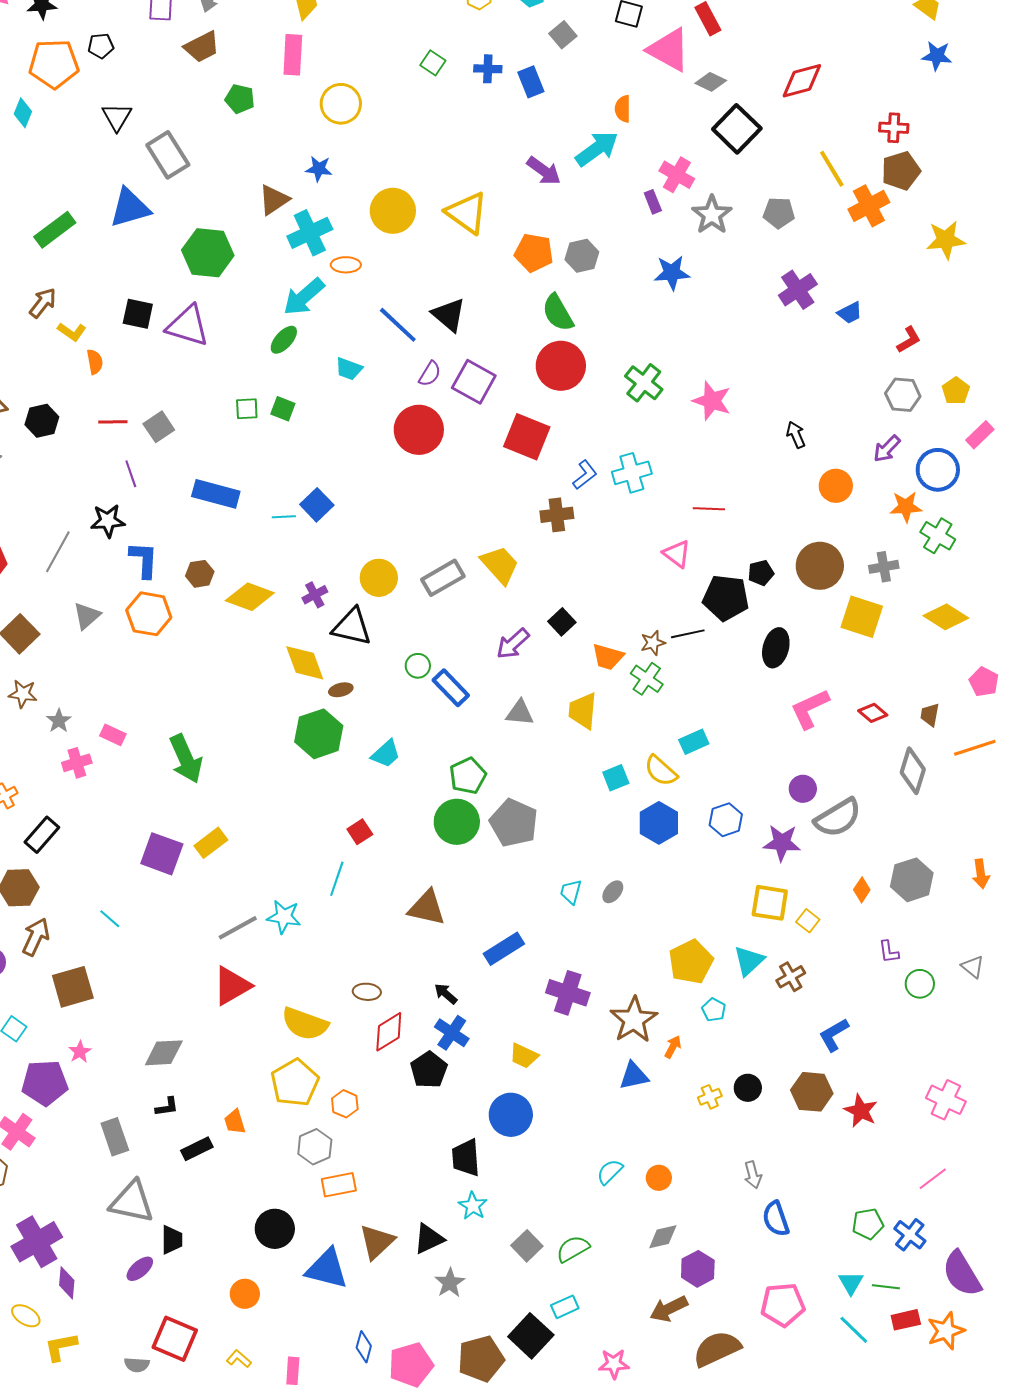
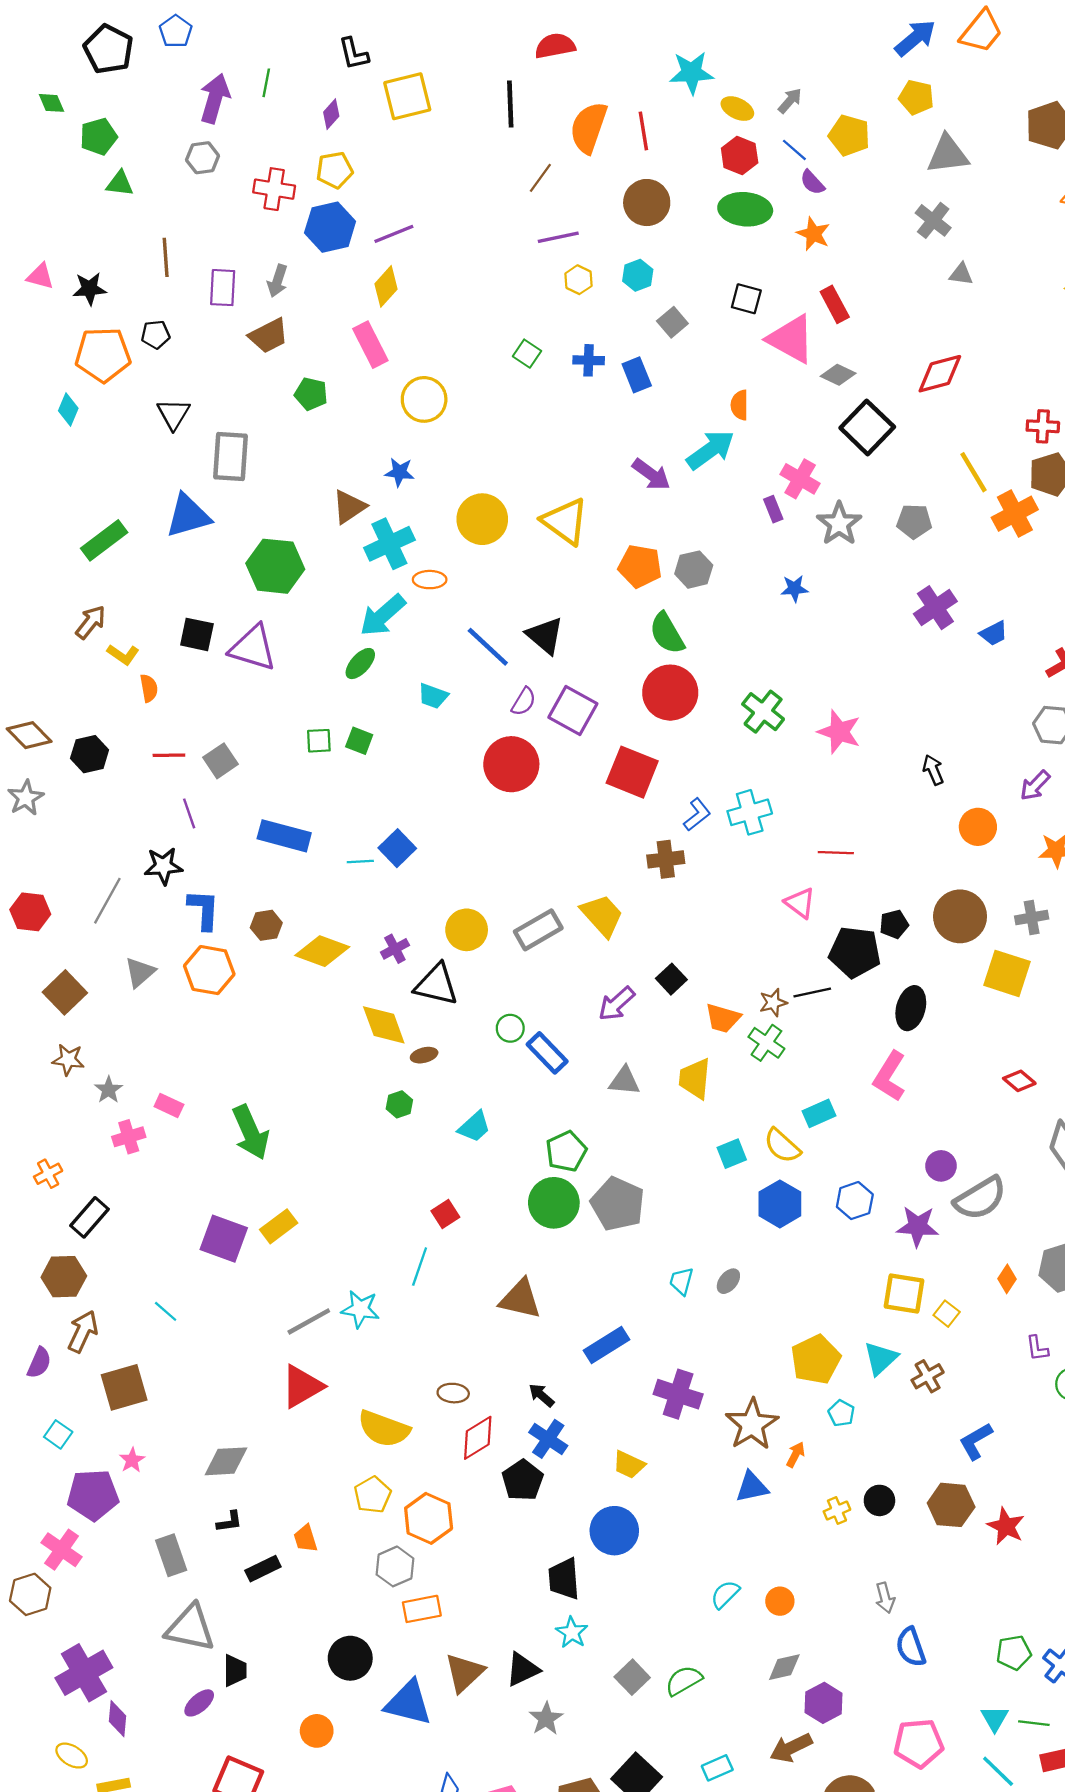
pink rectangle: (293, 55) -> (370, 345), turned -30
gray rectangle: (168, 155) -> (230, 457), turned 36
blue star: (672, 273) -> (794, 589), size x0.7
pink L-shape: (810, 709) -> (890, 1076), moved, turned -33
green hexagon: (319, 734) -> (399, 1104), size x0.5
yellow pentagon: (295, 1083) -> (373, 1495), size x0.7
orange hexagon: (345, 1104) -> (429, 1518), size x1.6
cyan rectangle: (565, 1307) -> (717, 1768), moved

